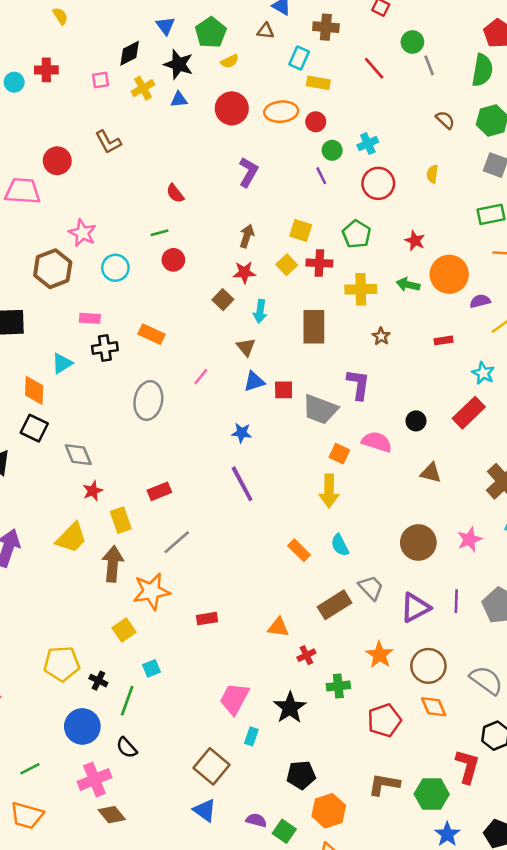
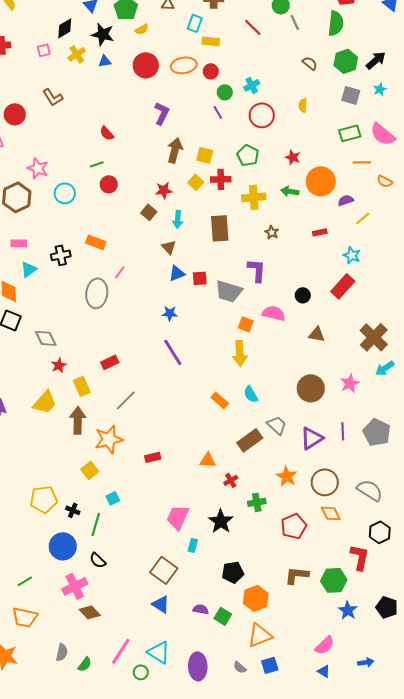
brown arrow: (247, 236) -> (175, 150), moved, size x1.4
pink rectangle: (90, 318) -> (19, 243), moved
pink line: (201, 377) -> (120, 272), moved

